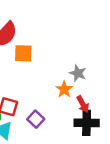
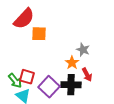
purple square: (36, 119) -> (49, 87), size x1.5
black cross: (87, 123) -> (71, 85), moved

